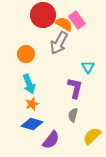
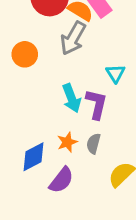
cyan arrow: (29, 84) -> (72, 98), moved
orange star: (32, 104) -> (67, 142), moved
blue diamond: (32, 124) -> (34, 157), turned -45

